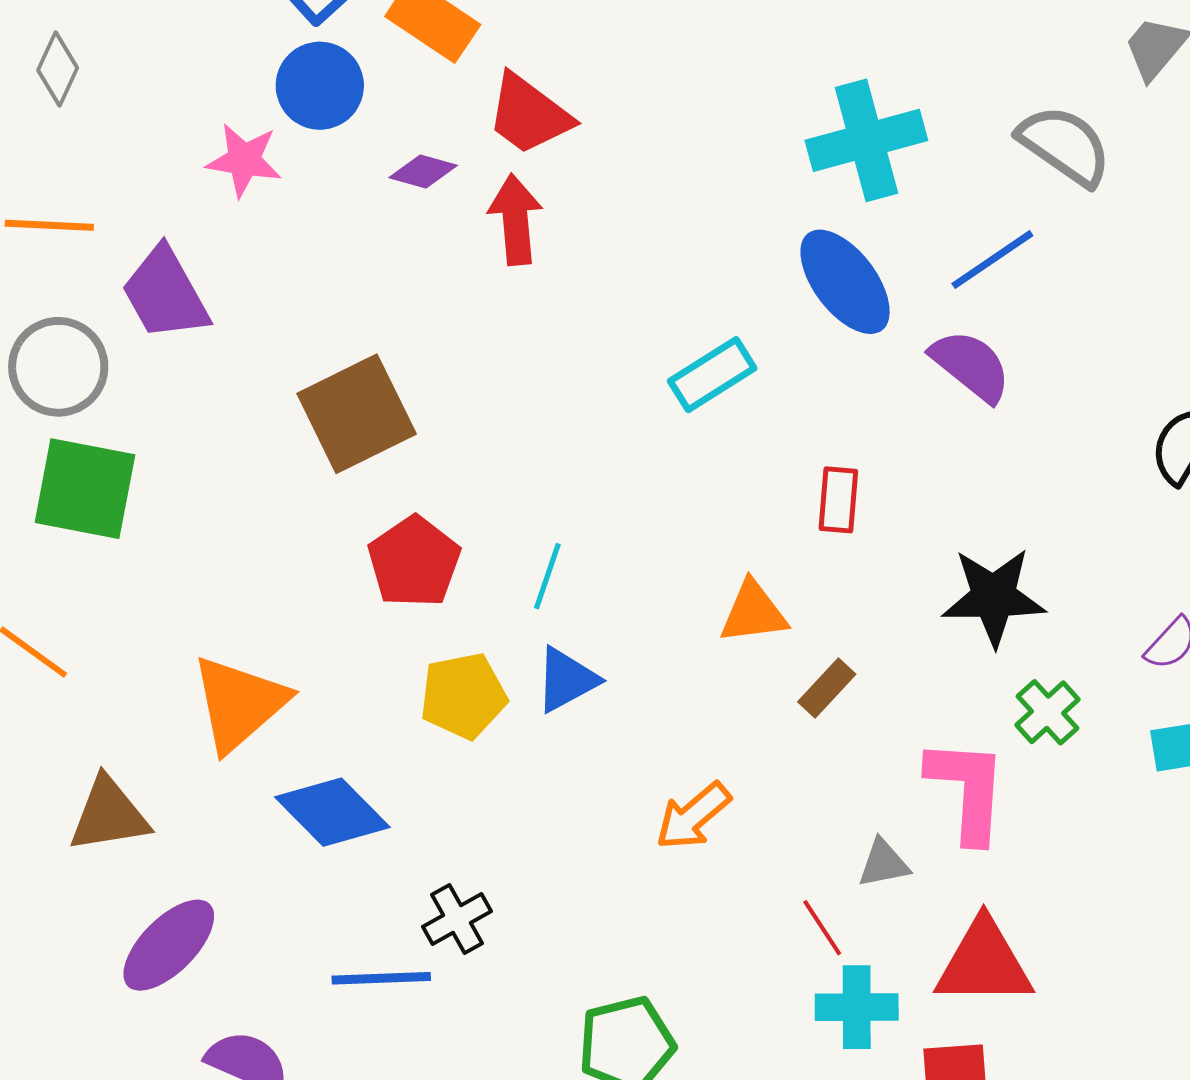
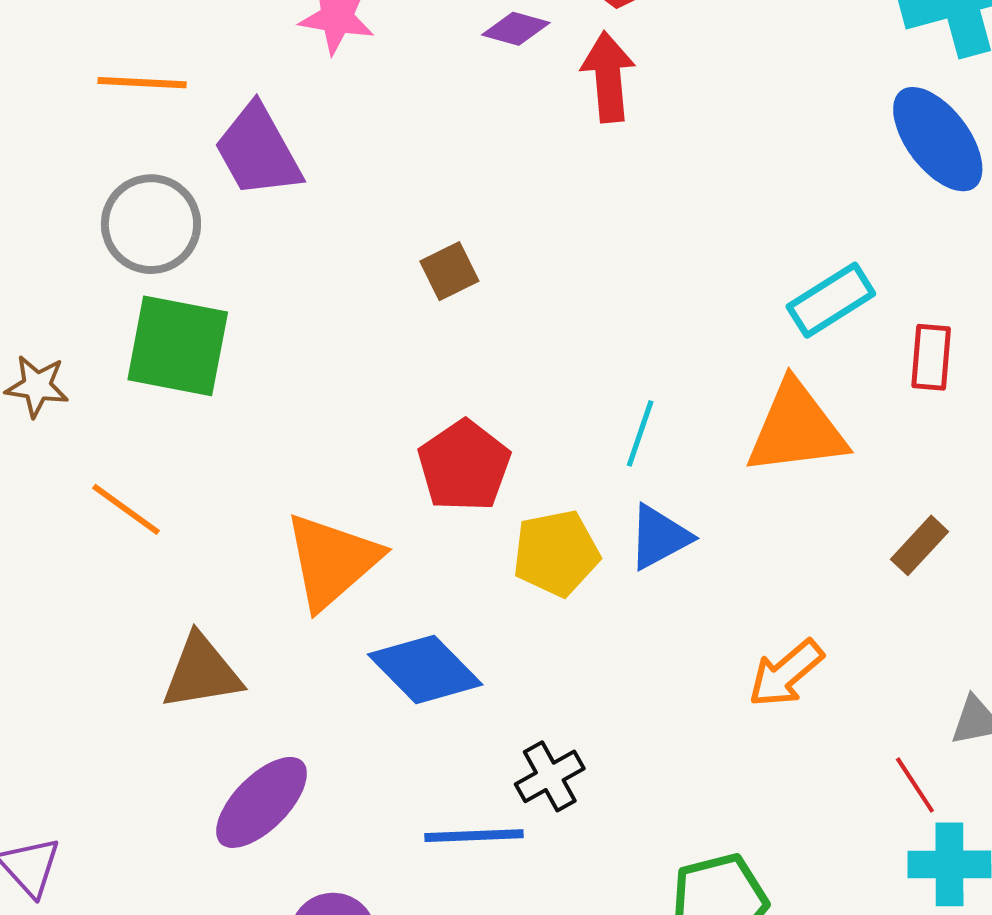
cyan rectangle: (712, 375) -> (831, 300), moved
brown square: (357, 414) -> (449, 271), size x0.5
red pentagon: (414, 562) -> (464, 466), moved
orange triangle: (753, 612) -> (796, 429), moved, size x1.5

